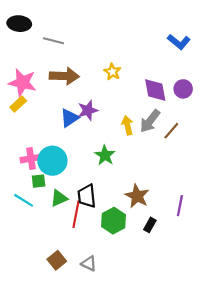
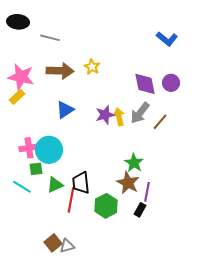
yellow star: (112, 72) -> (92, 67), moved
purple star: (88, 110) -> (105, 115), moved
green star: (105, 155) -> (134, 163), moved
purple line: (180, 206) -> (147, 192), moved
gray triangle: (89, 263) -> (67, 246), moved, turned -42

